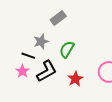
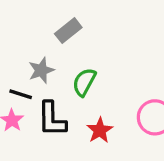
black L-shape: (47, 71) -> (52, 119), turned 120

